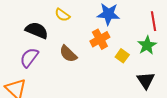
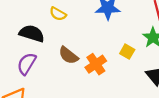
orange cross: (100, 39) -> (96, 64), moved

